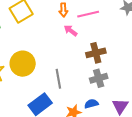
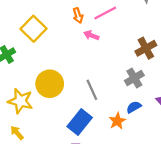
brown cross: (96, 53) -> (146, 48), moved

